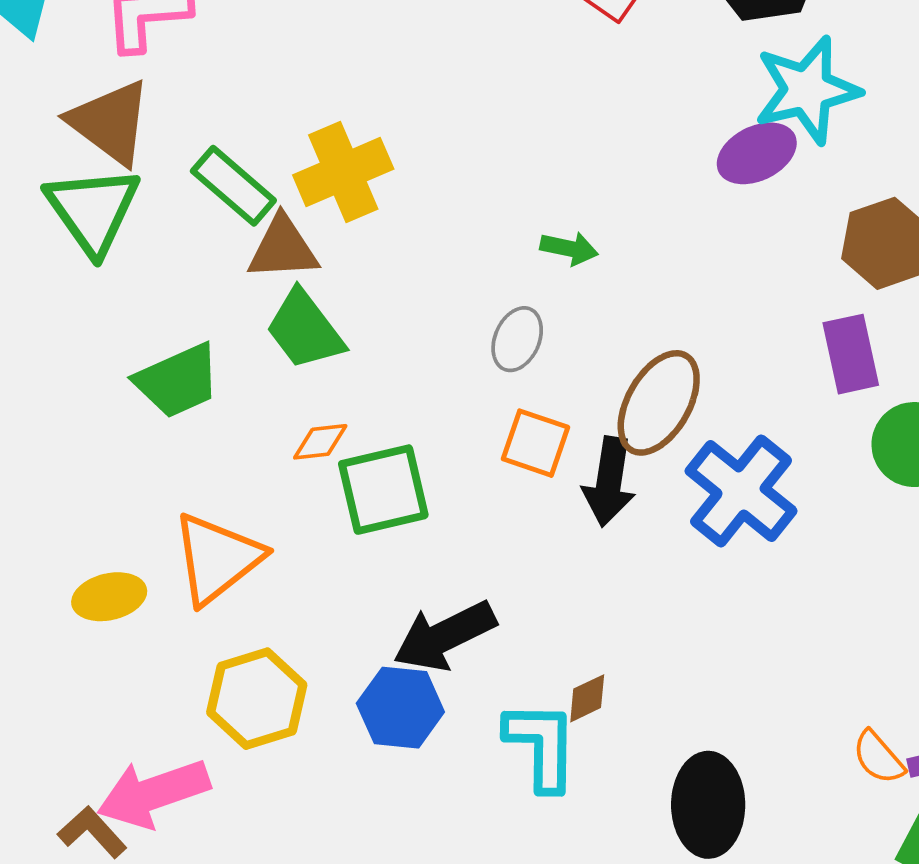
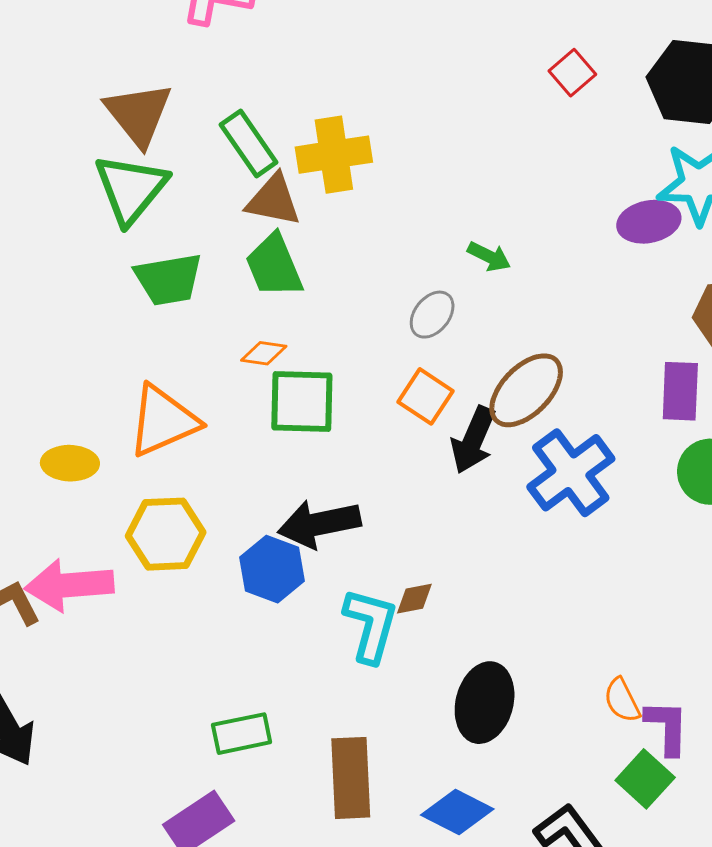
brown triangle: (110, 122) -> (138, 114), moved
green triangle: (93, 210) -> (131, 189), moved
yellow ellipse: (109, 597) -> (70, 463), moved

